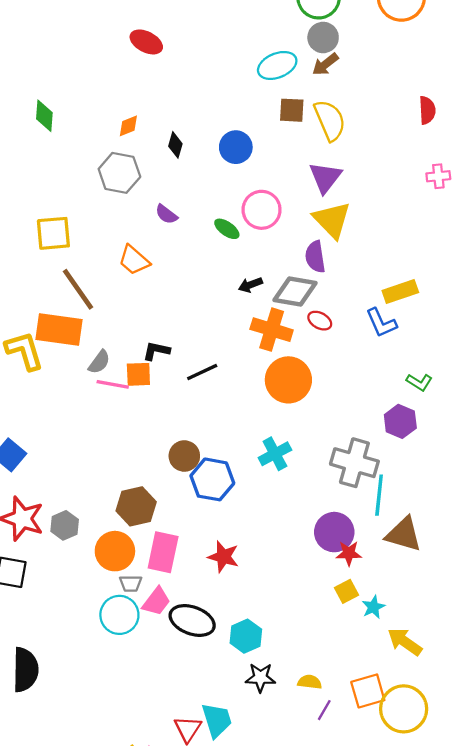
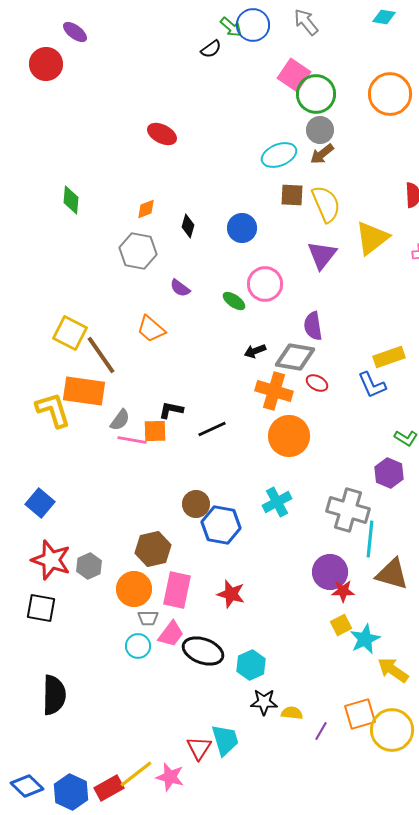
yellow triangle: (332, 220) -> (372, 238), moved, turned 36
yellow square: (53, 233) -> (70, 333), moved, turned 32
cyan star: (373, 607) -> (365, 639), size x1.4
cyan circle: (119, 615) -> (138, 646), size x0.7
yellow semicircle: (310, 682) -> (292, 713), moved

